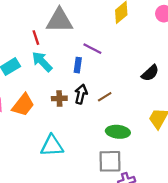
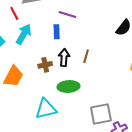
cyan arrow: (42, 62) -> (24, 34), turned 85
brown line: (105, 97) -> (86, 56), turned -32
green ellipse: (118, 132) -> (69, 87), moved

